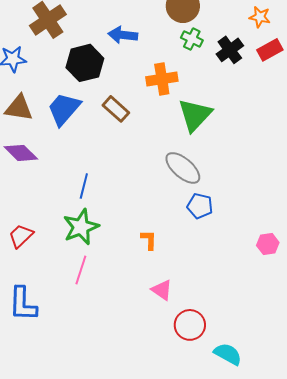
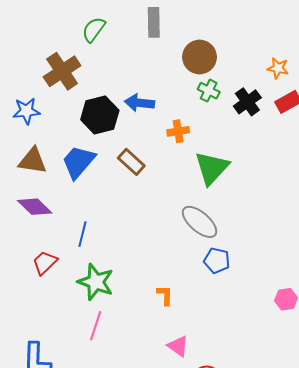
blue arrow: (123, 35) -> (139, 103), moved
orange cross: (162, 79) -> (178, 131), size x0.7
blue line: (84, 186) -> (82, 234), moved
green star: (81, 227) -> (96, 282), turned -30
red trapezoid: (21, 236) -> (45, 263), moved

